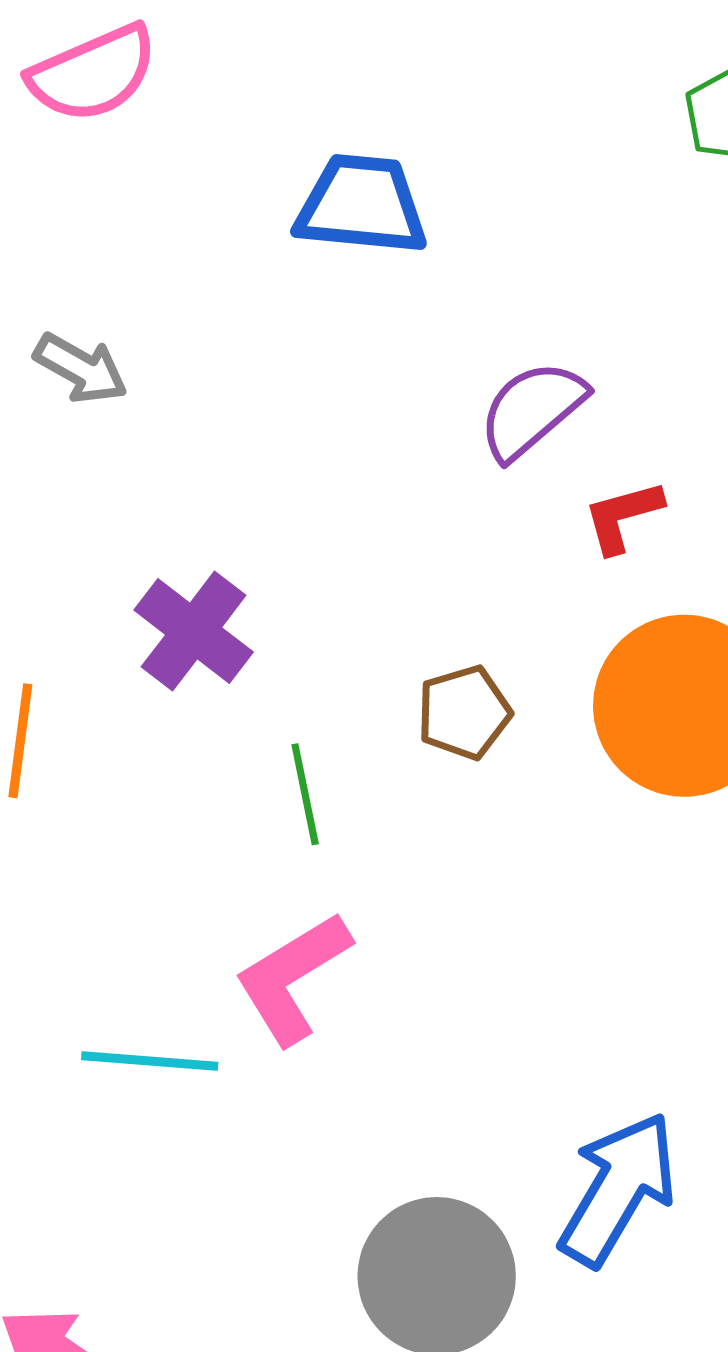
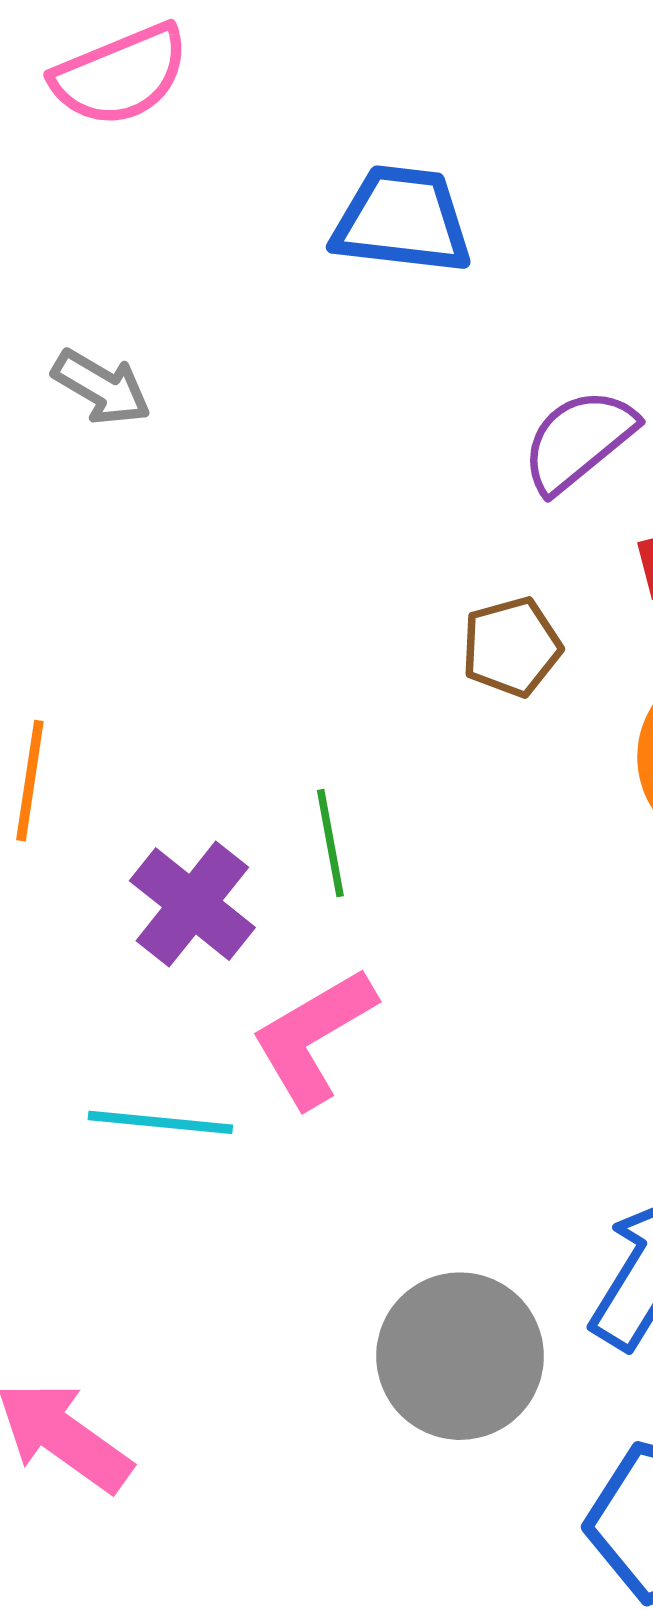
purple cross: (194, 631) -> (192, 904), moved
brown pentagon: (464, 712) -> (511, 647), moved

